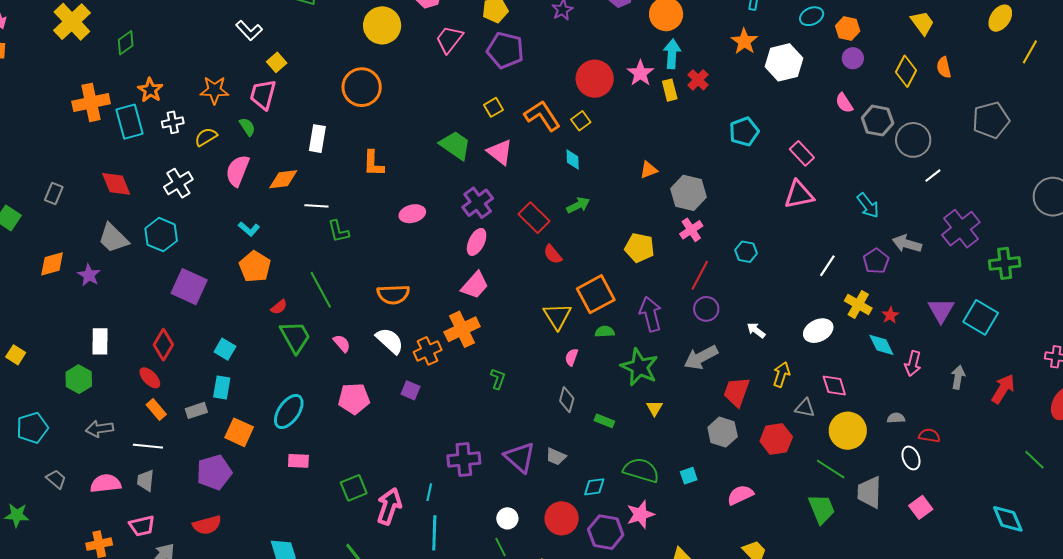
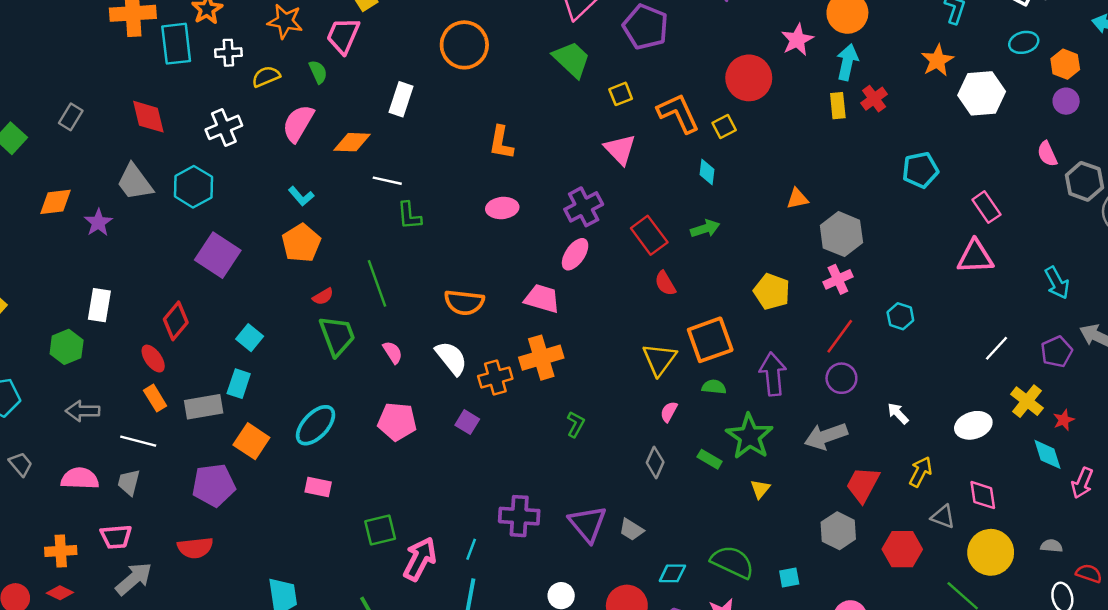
pink star: (640, 73) -> (797, 40), moved
green trapezoid: (455, 145) -> (572, 59), moved
orange L-shape: (373, 163) -> (501, 143), moved
pink trapezoid: (475, 285) -> (542, 299), moved, turned -124
gray rectangle: (196, 410) -> (204, 407), size x1.4
green rectangle: (604, 421) -> (710, 459), moved

